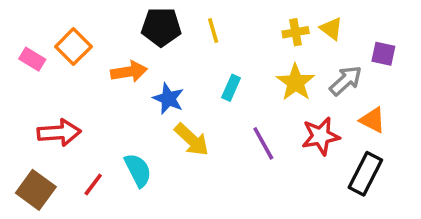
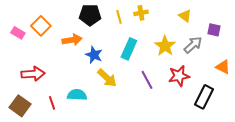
yellow cross: (296, 32) -> (141, 13), moved
cyan rectangle: (231, 88) -> (129, 49), size x1.5
orange triangle: (373, 120) -> (223, 67), moved
cyan semicircle: (138, 170) -> (77, 95), turned -60
red line: (93, 184) -> (52, 103), turned -56

